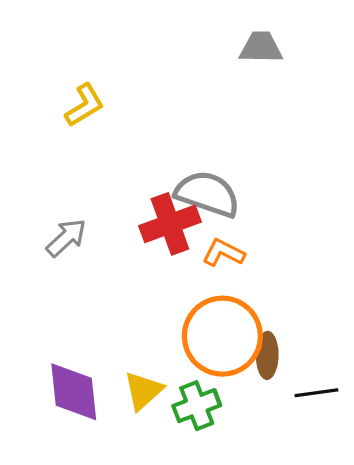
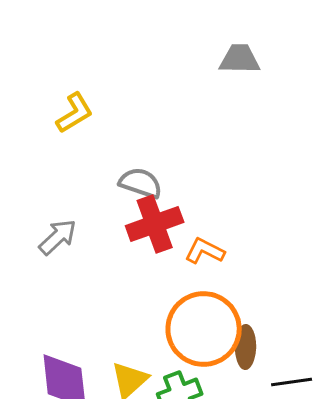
gray semicircle: (207, 194) -> (141, 183), moved, size x0.7

